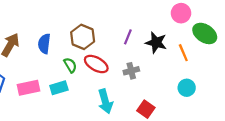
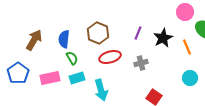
black star: (156, 43) -> (163, 38), turned 30
red ellipse: (96, 64) -> (110, 57), turned -45
green semicircle: (70, 65) -> (72, 58), moved
cyan arrow: (105, 101) -> (101, 90), moved

